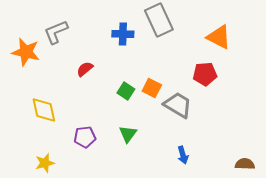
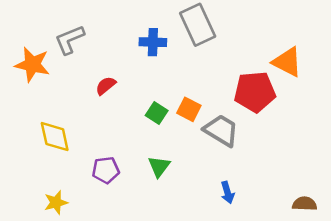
orange triangle: (219, 37) -> (287, 62), moved
red pentagon: (205, 74) -> (255, 92), size x1.4

